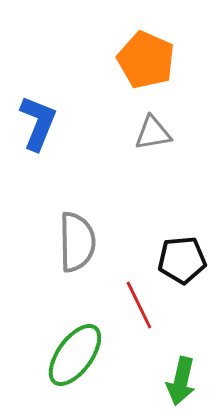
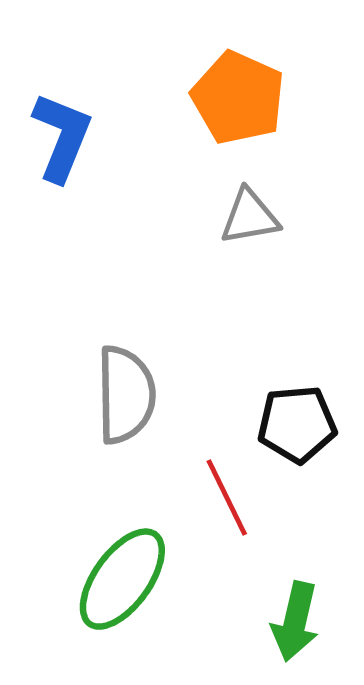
blue L-shape: (38, 123) -> (62, 137), moved

